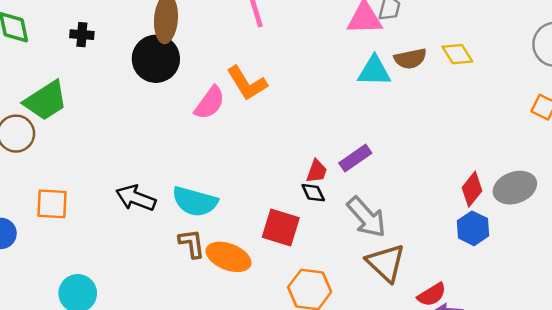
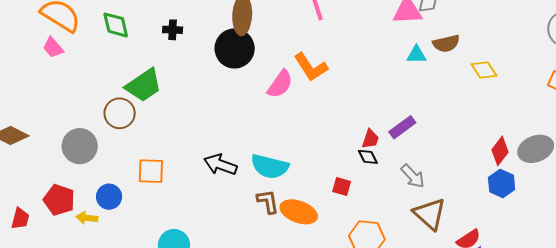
yellow diamond: (457, 54) -> (484, 70), moved
cyan triangle: (374, 71) -> (416, 55), size x0.7
gray arrow: (366, 217) -> (413, 176), size x0.7
red square: (281, 228) -> (342, 187), size x0.6

